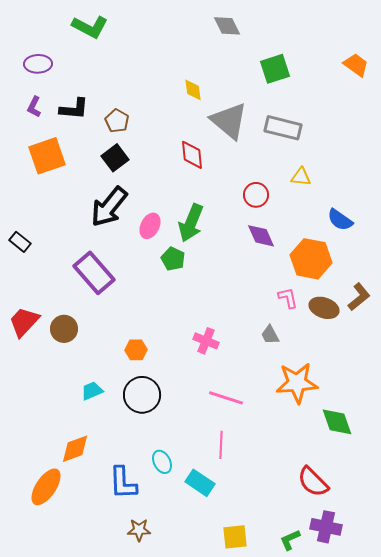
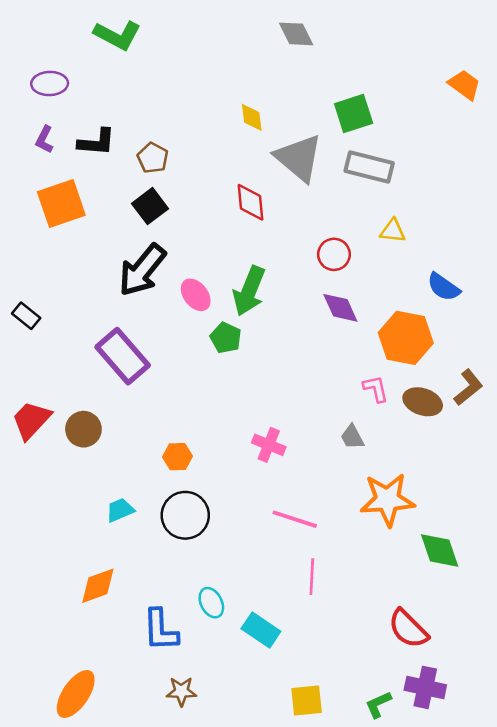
green square: (275, 69) -> (354, 113), moved
pink ellipse: (150, 226) -> (196, 295), turned -65
pink line: (221, 445) -> (312, 577), moved
orange ellipse: (46, 487) -> (76, 694), moved

